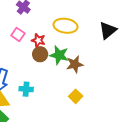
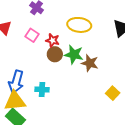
brown star: (75, 64) -> (90, 63), turned 30
yellow square: (76, 96) -> (113, 93), moved

